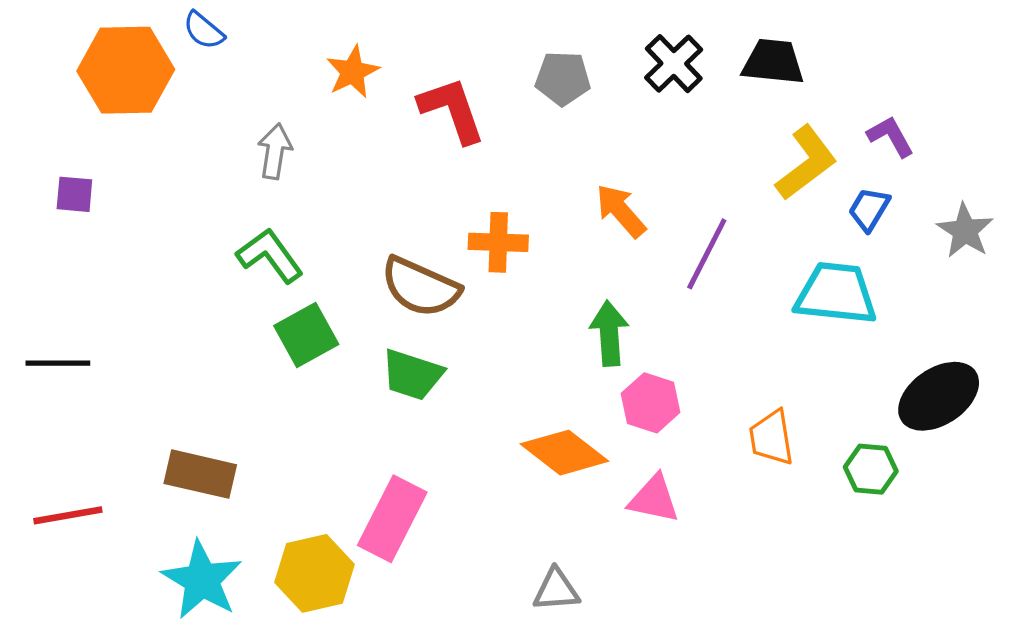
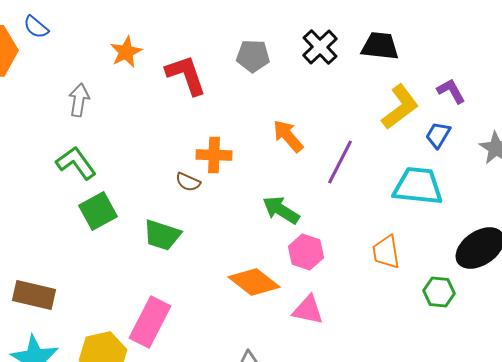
brown semicircle: (420, 287) -> (188, 182), moved, size x0.5
green arrow: (609, 333) -> (281, 210), turned -54
orange trapezoid: (771, 438) -> (386, 252), moved

